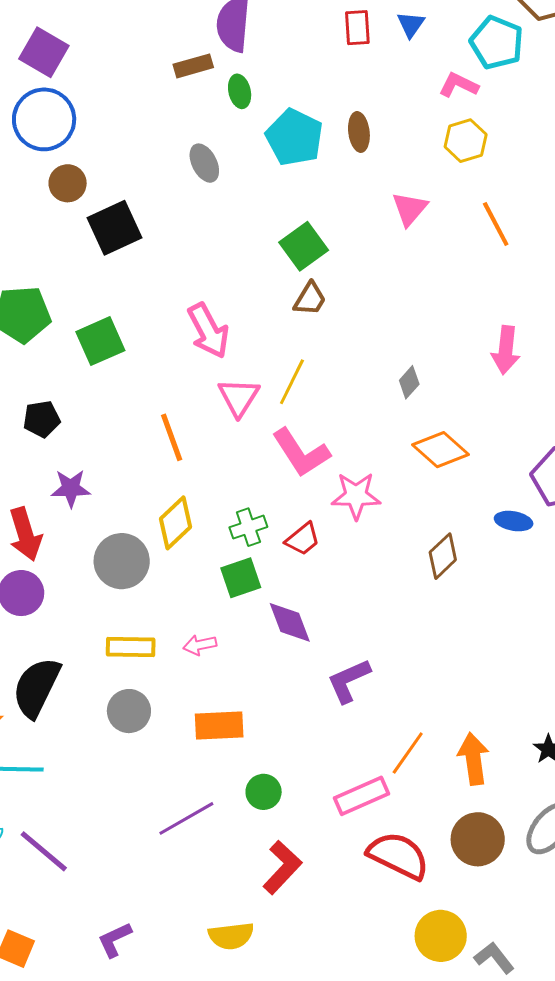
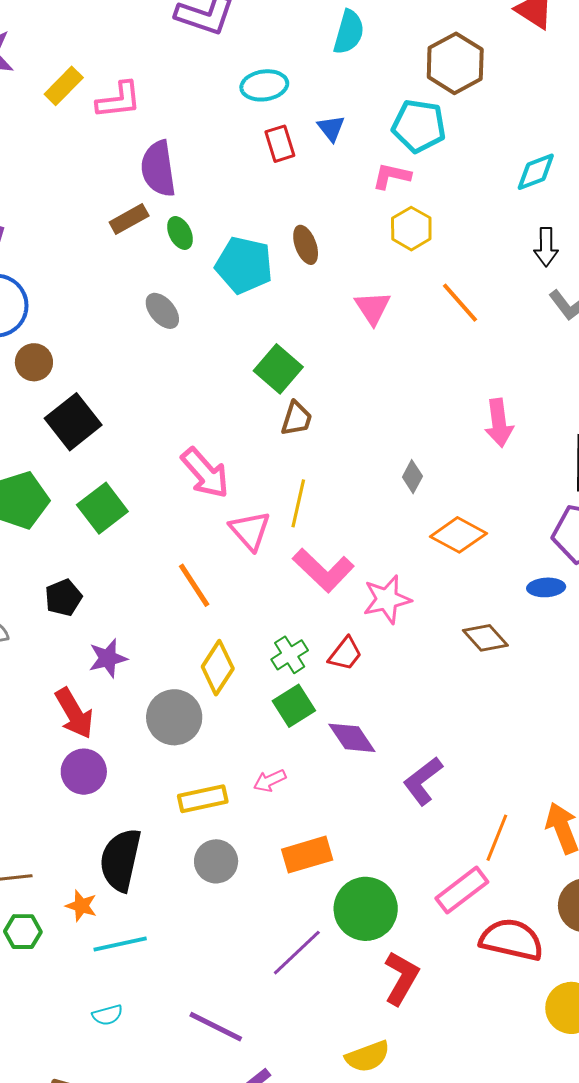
black square: (114, 228) -> (73, 422), moved
brown diamond: (443, 556) -> (485, 638), turned -75
green circle: (264, 792) -> (366, 909), size x1.8
purple line: (44, 851) -> (216, 1027), moved

